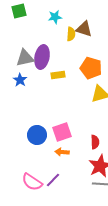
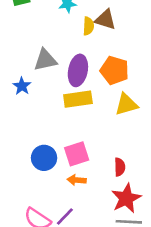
purple ellipse: (42, 57) -> (78, 70), moved
gray triangle: (25, 58) -> (45, 60), moved
yellow rectangle: (58, 75) -> (78, 99), moved, size x1.5

